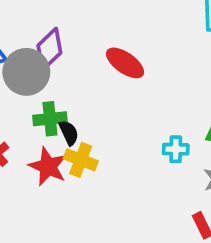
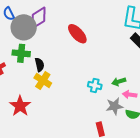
green cross: (50, 119) -> (21, 53), moved
red star: (48, 167) -> (20, 106), moved

